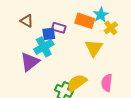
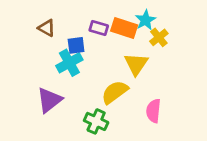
purple rectangle: (59, 28) -> (99, 28), moved
purple triangle: (30, 62) -> (49, 100), moved
yellow semicircle: (77, 83) -> (115, 92), moved

